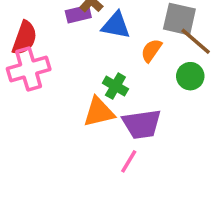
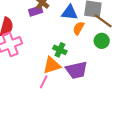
blue triangle: (116, 25) -> (70, 12), moved
pink line: (129, 161) -> (44, 82), moved

